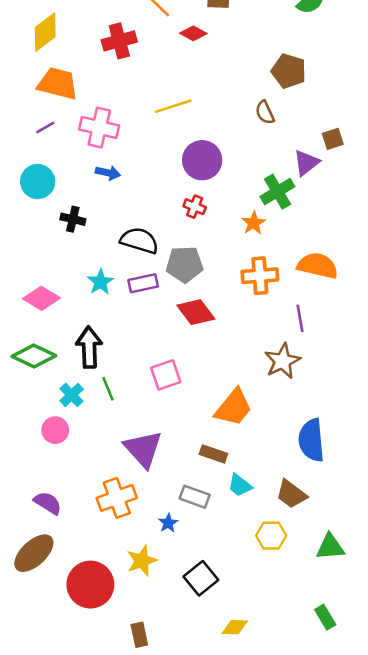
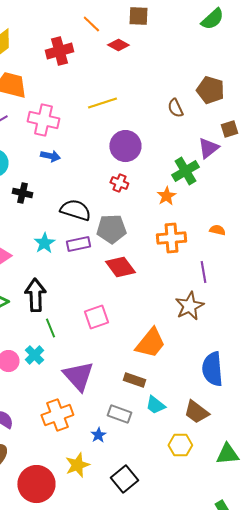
brown pentagon: (289, 71) -> (210, 90), moved
orange semicircle: (318, 266) -> (217, 230), size x0.5
cyan cross: (72, 395) -> (34, 355), moved

